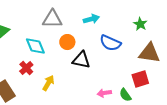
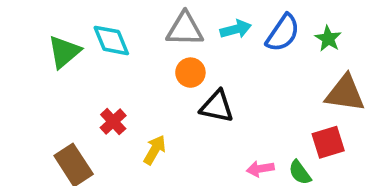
gray triangle: (52, 19) -> (185, 29), moved
blue semicircle: (110, 43) -> (283, 33), moved, turned -80
cyan diamond: (35, 46) -> (111, 40), moved

